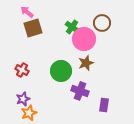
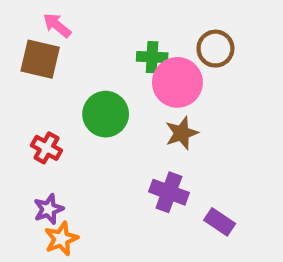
green cross: (72, 27) -> (152, 57), turned -32
brown square: (33, 28) -> (40, 59), moved, turned 30
green circle: (61, 71) -> (106, 114), moved
purple rectangle: (104, 105) -> (220, 222), turned -64

